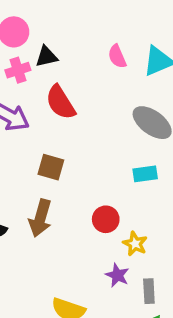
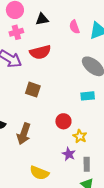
black triangle: (46, 57) -> (42, 19), moved
red semicircle: (60, 102) -> (40, 52), turned -75
brown arrow: (40, 218) -> (24, 134), moved

